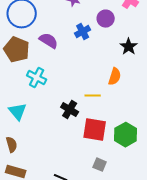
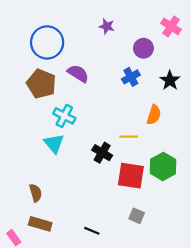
blue cross: (83, 32) -> (131, 77), moved
cyan triangle: (18, 112) -> (54, 143), moved
green hexagon: (126, 135) -> (163, 166), moved

